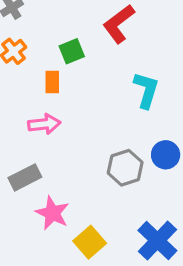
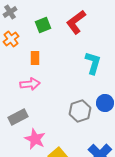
green square: (72, 51) -> (43, 25), moved

